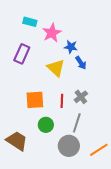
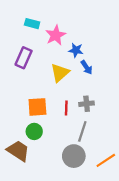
yellow triangle: (56, 68) -> (60, 73), turned 36
gray cross: (81, 97) -> (87, 104), turned 32
green circle: (46, 125) -> (34, 131), moved

